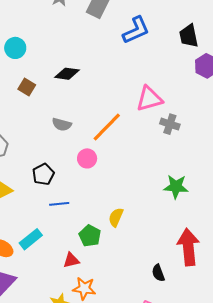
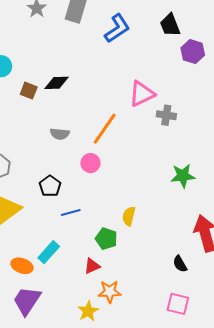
brown square: (27, 87) -> (29, 91), moved

